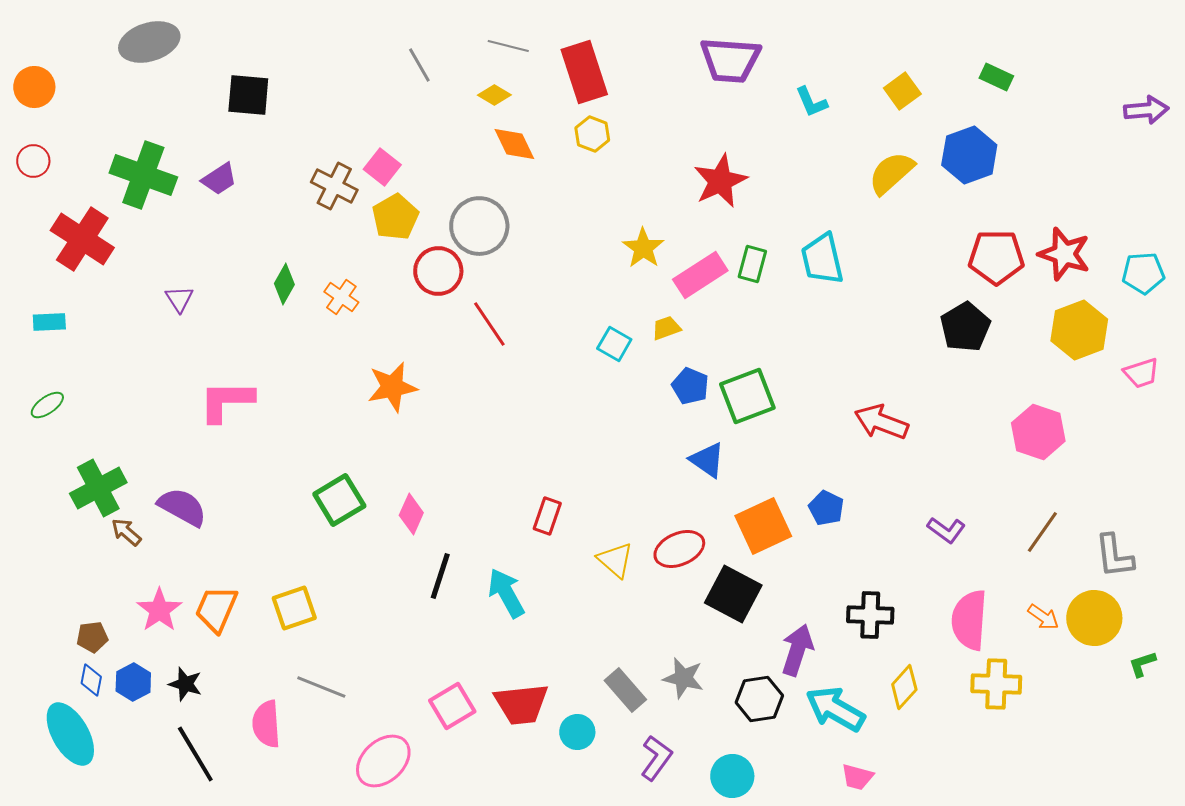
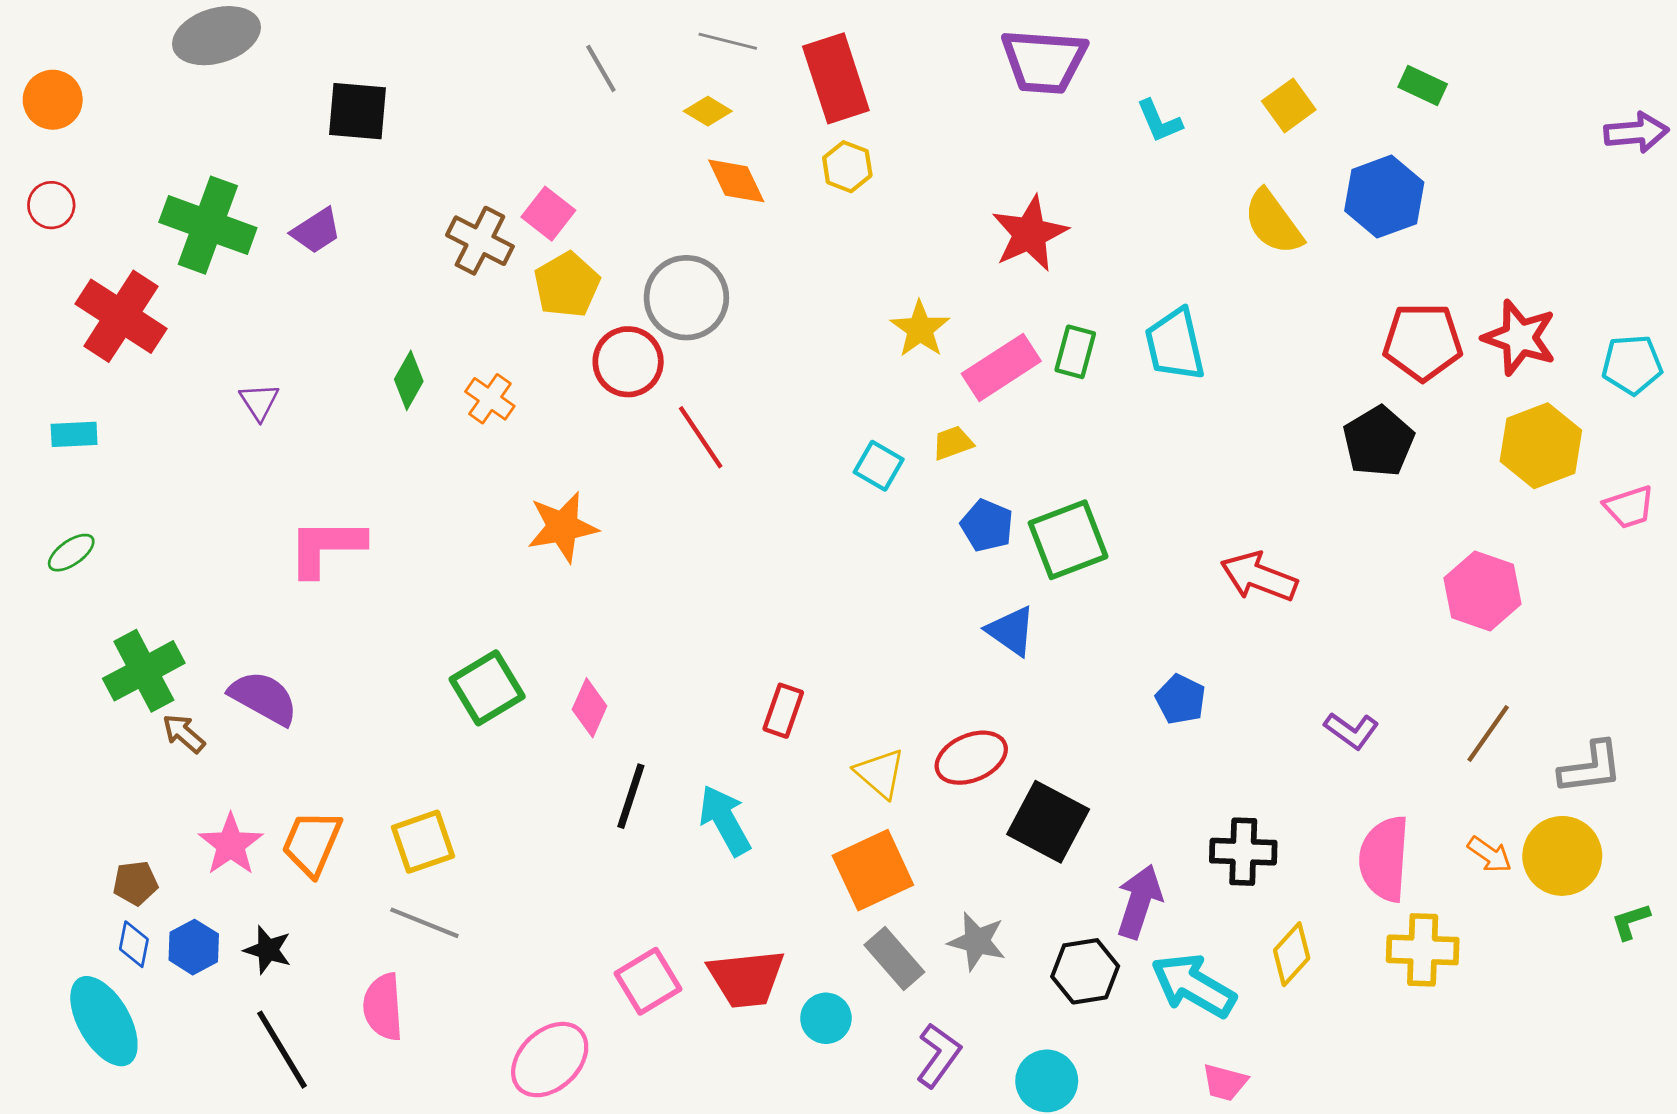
yellow semicircle: (891, 173) -> (1273, 222), turned -84
orange square: (763, 526) -> (873, 870), moved
gray L-shape: (1114, 556) -> (1591, 768), turned -90
gray line: (321, 687) -> (424, 923), moved

